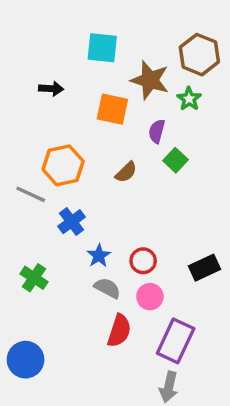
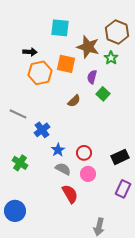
orange hexagon: (63, 165) -> (40, 73), moved
red semicircle: (119, 331) -> (70, 194), turned -48
purple rectangle: (176, 341) -> (123, 189), moved, size x0.7

